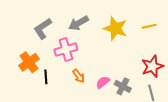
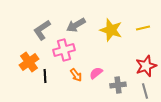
pink semicircle: (103, 82) -> (96, 73), moved
gray cross: (123, 86) -> (118, 85), turned -35

